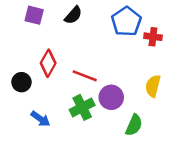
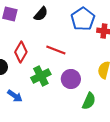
red line: (85, 76) -> (56, 50), moved
green cross: (82, 107) -> (41, 76), moved

